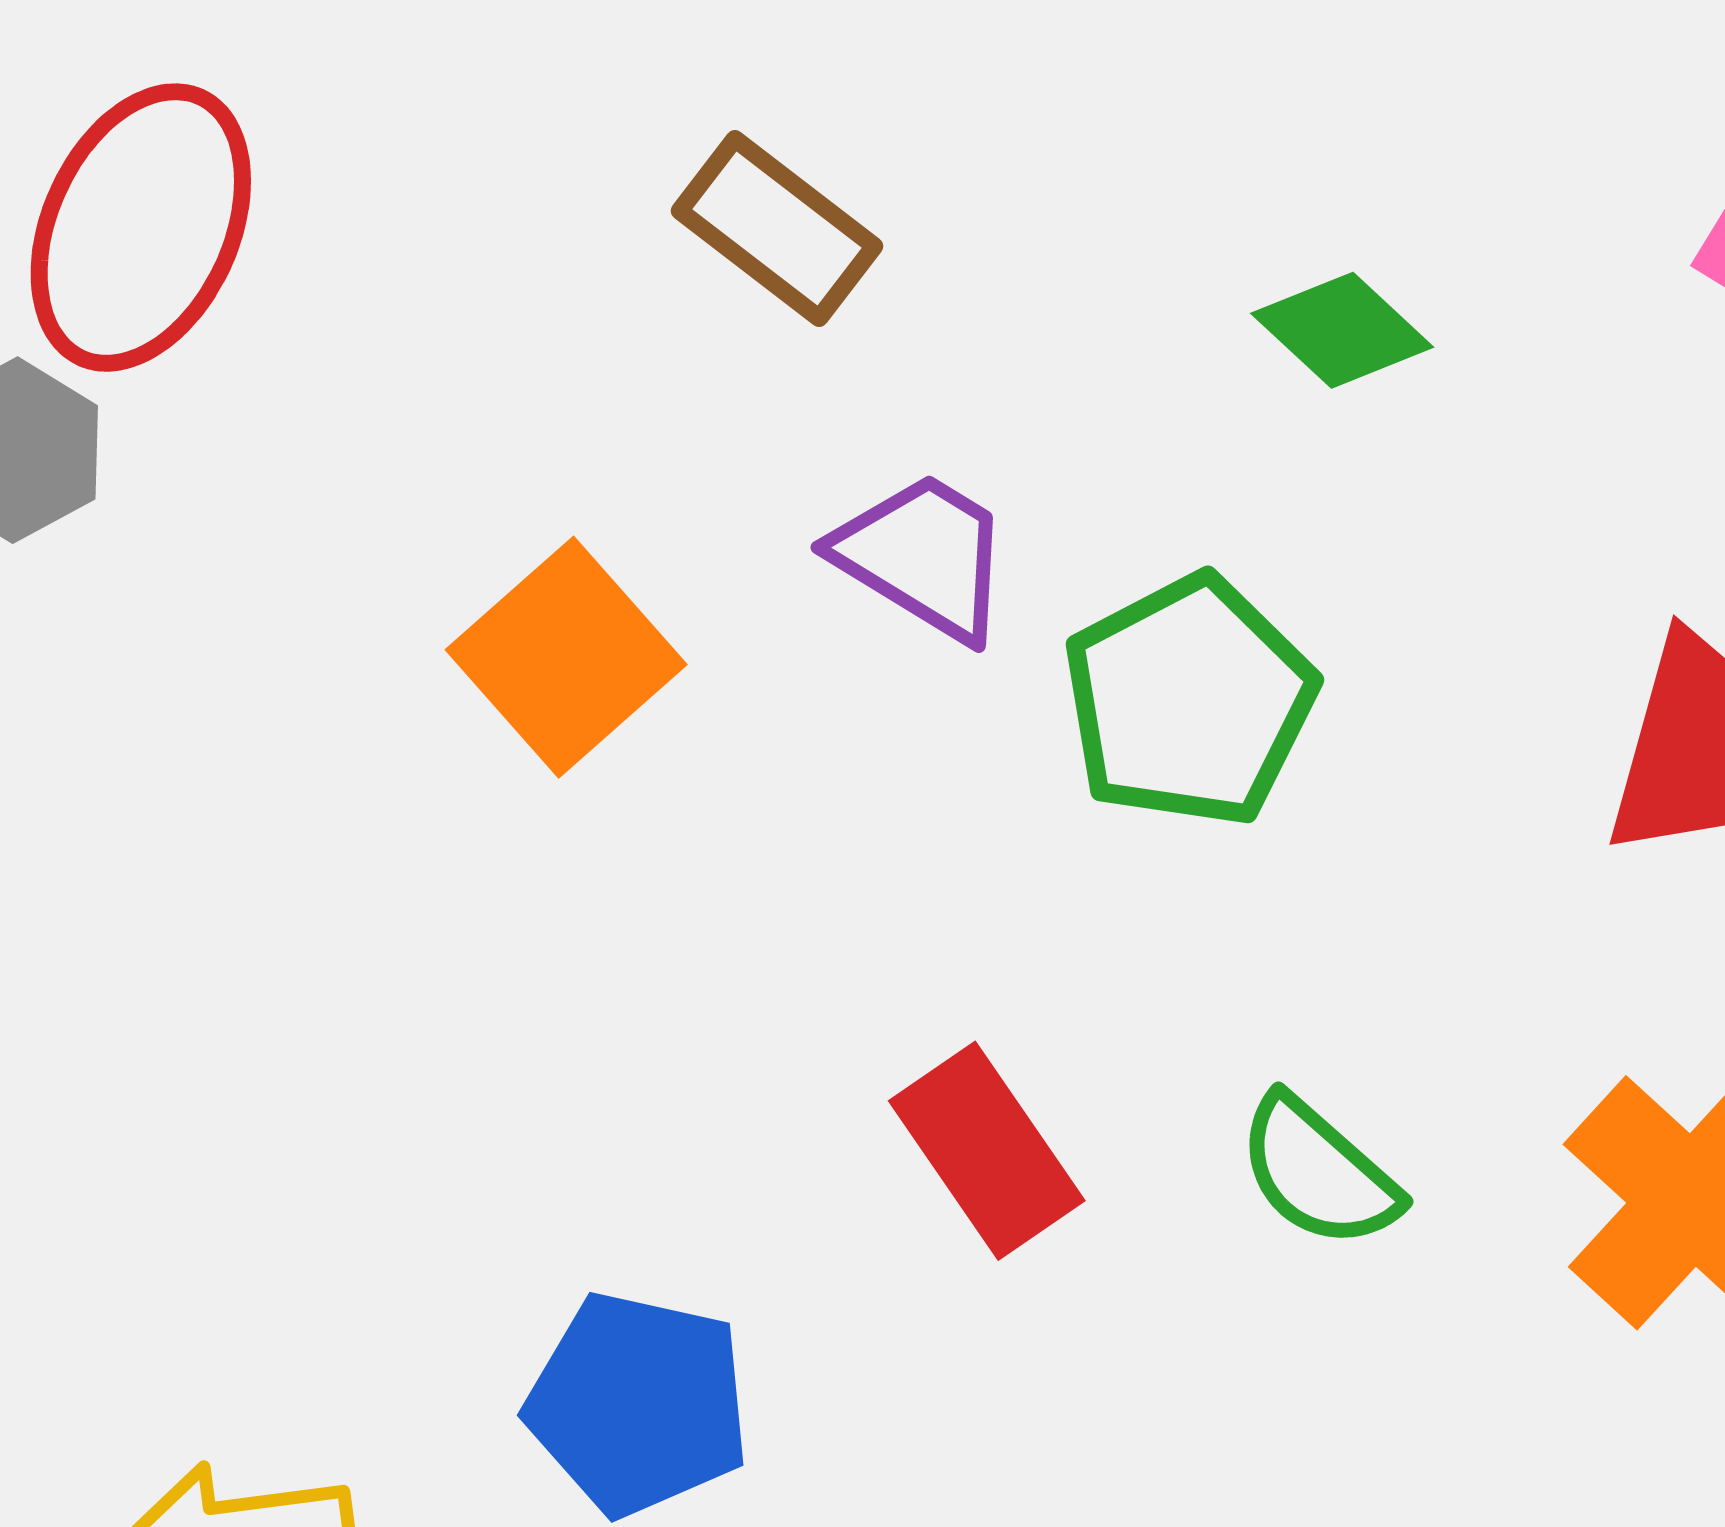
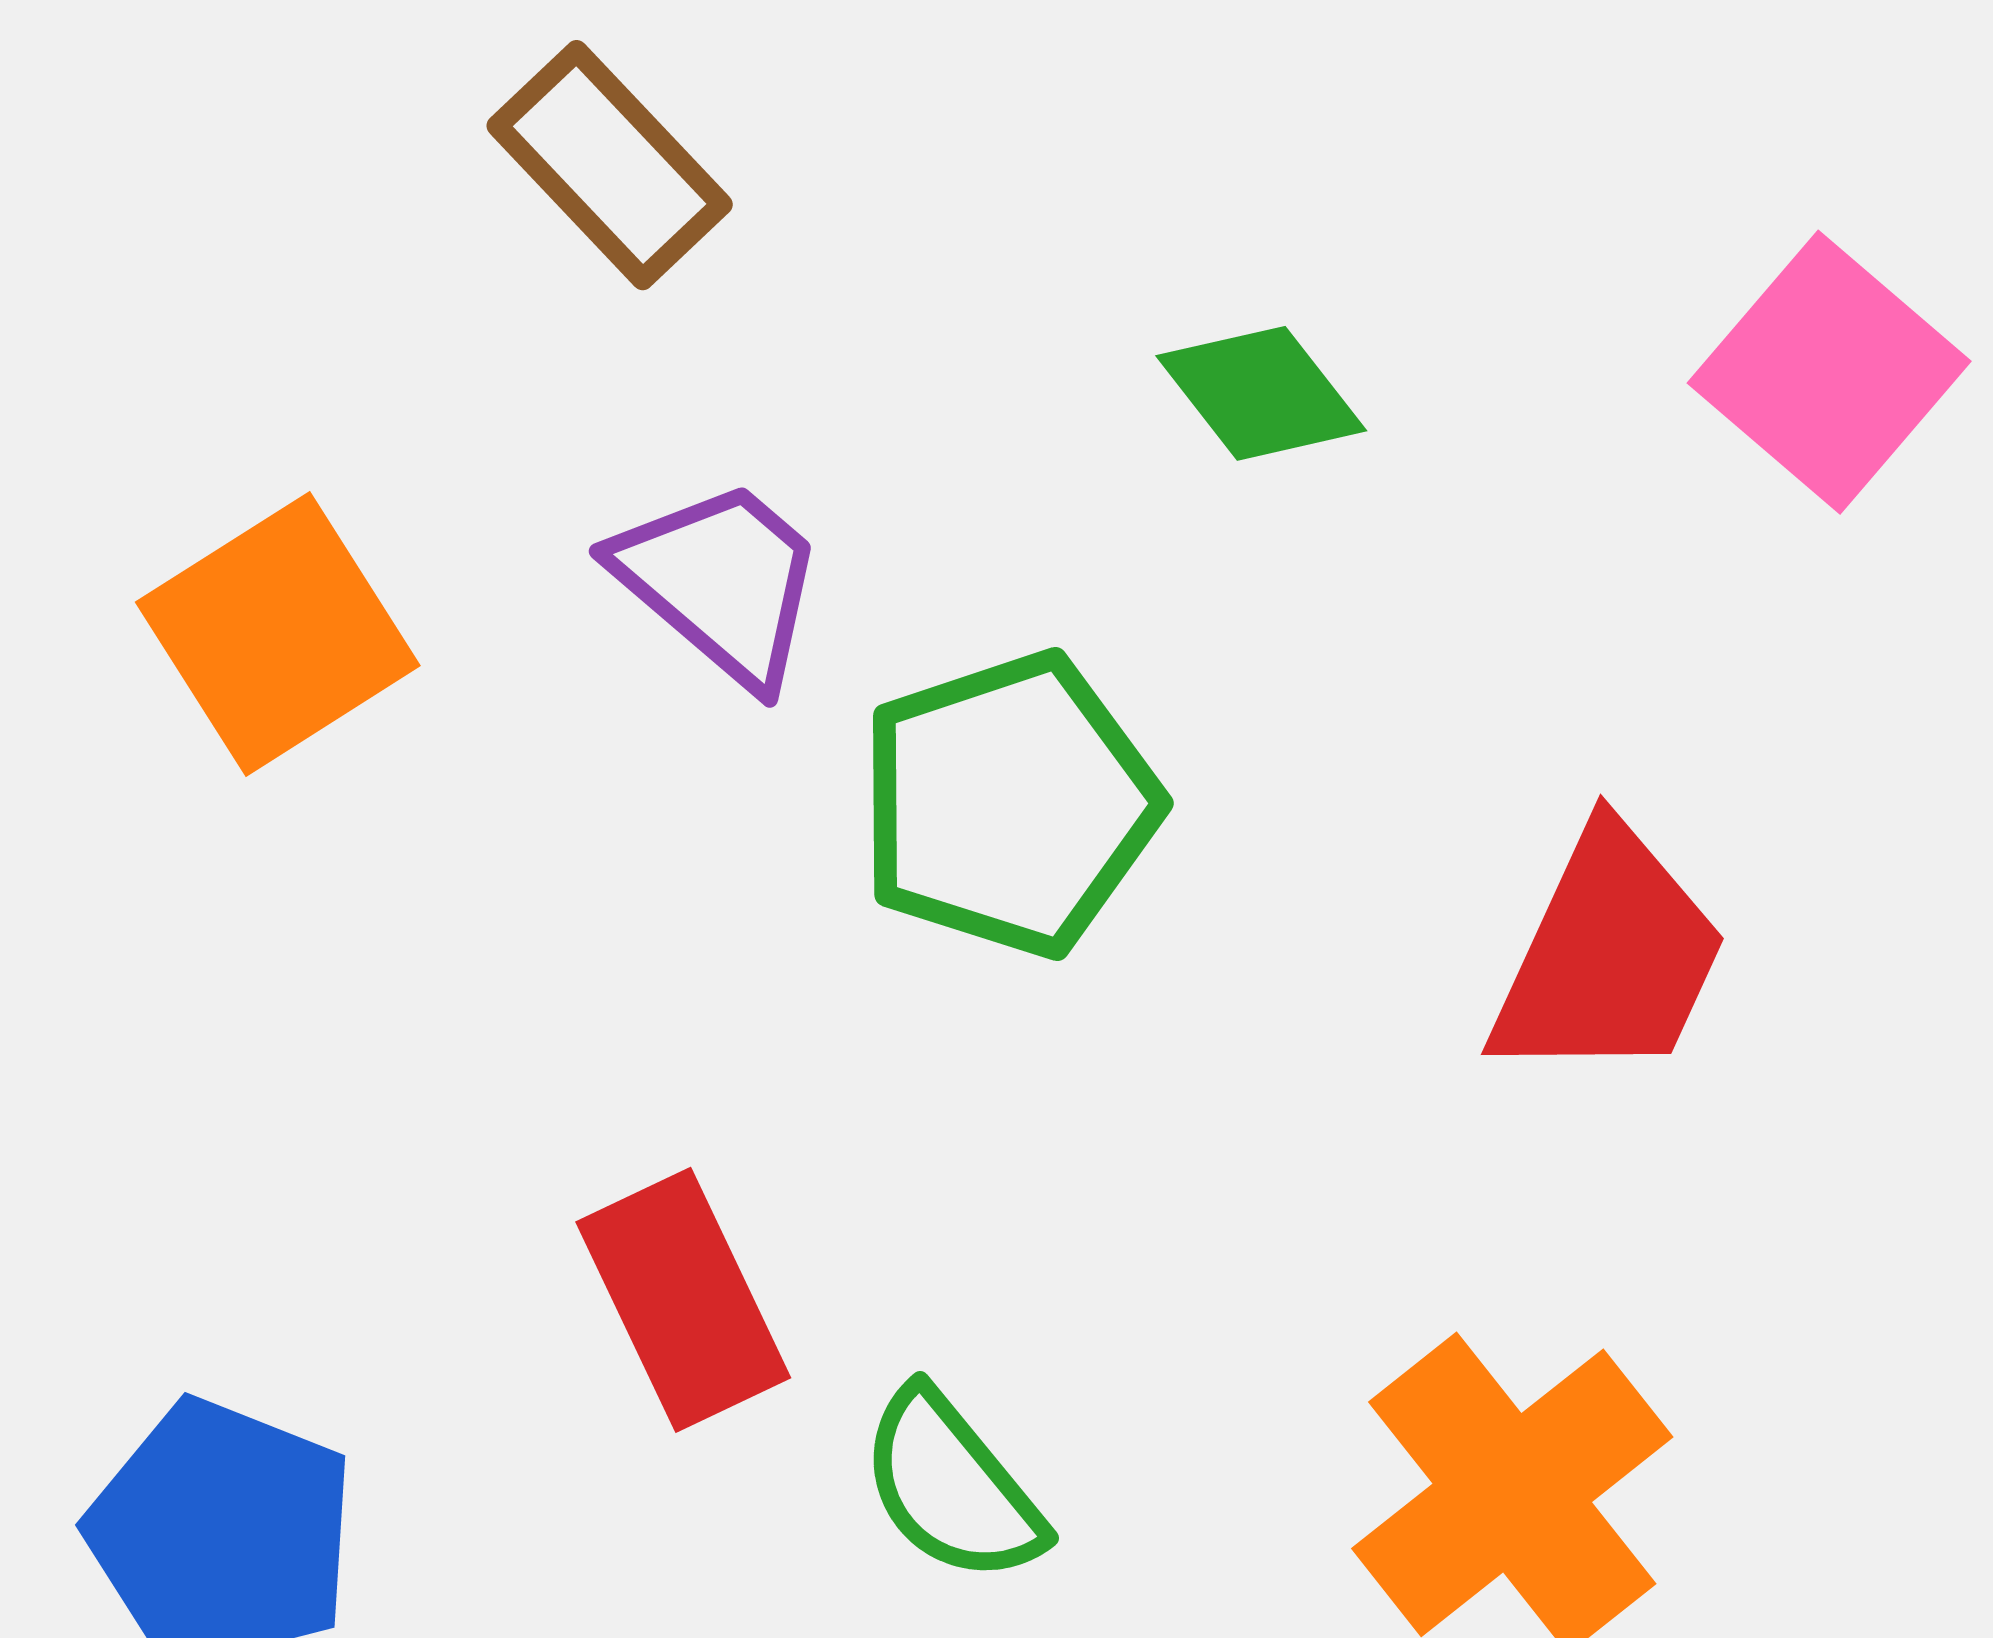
green semicircle: (1318, 1172) -> (952, 1487), moved

